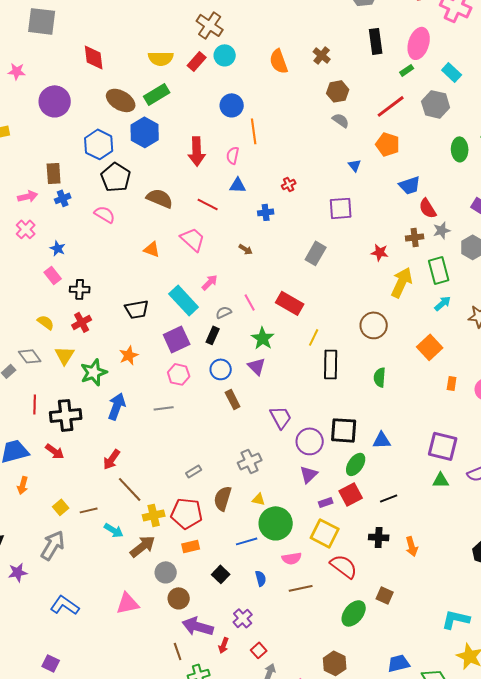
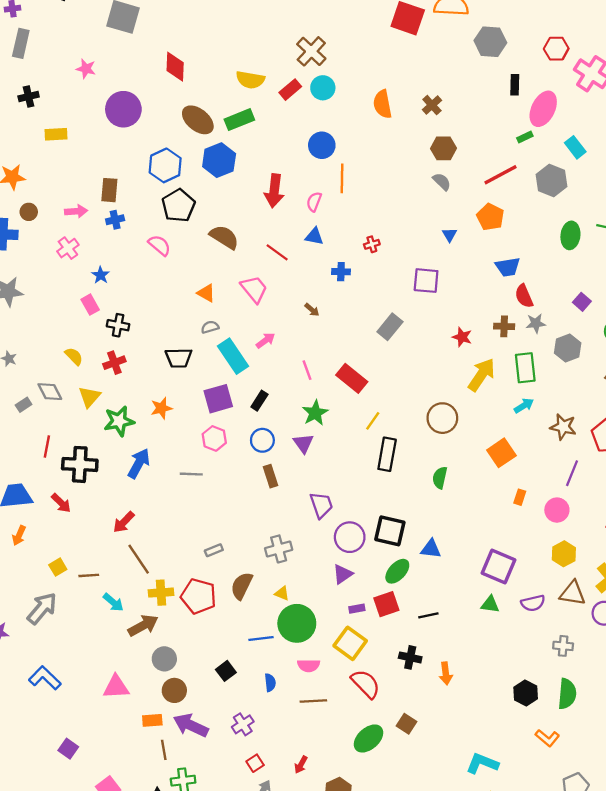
black rectangle: (376, 41) -> (515, 85), moved, size x0.7
gray semicircle: (224, 312) -> (210, 327), moved
orange rectangle: (191, 546) -> (152, 720), moved
red arrow: (224, 645) -> (301, 765), moved
purple square: (51, 663) -> (68, 749), moved

